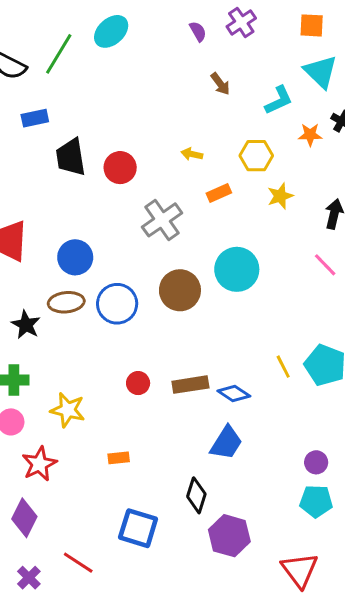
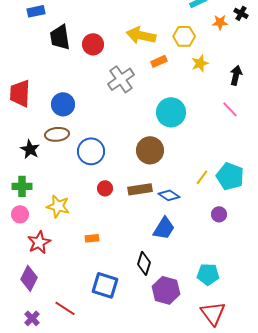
yellow arrow: (192, 154) -> (141, 35), size x2.0
brown circle: (180, 290) -> (150, 150), moved
blue circle: (117, 304) -> (91, 151), moved
yellow line: (283, 367) -> (202, 177), turned 63
purple circle: (316, 462) -> (219, 214), moved
cyan pentagon: (316, 501) -> (208, 274), moved

